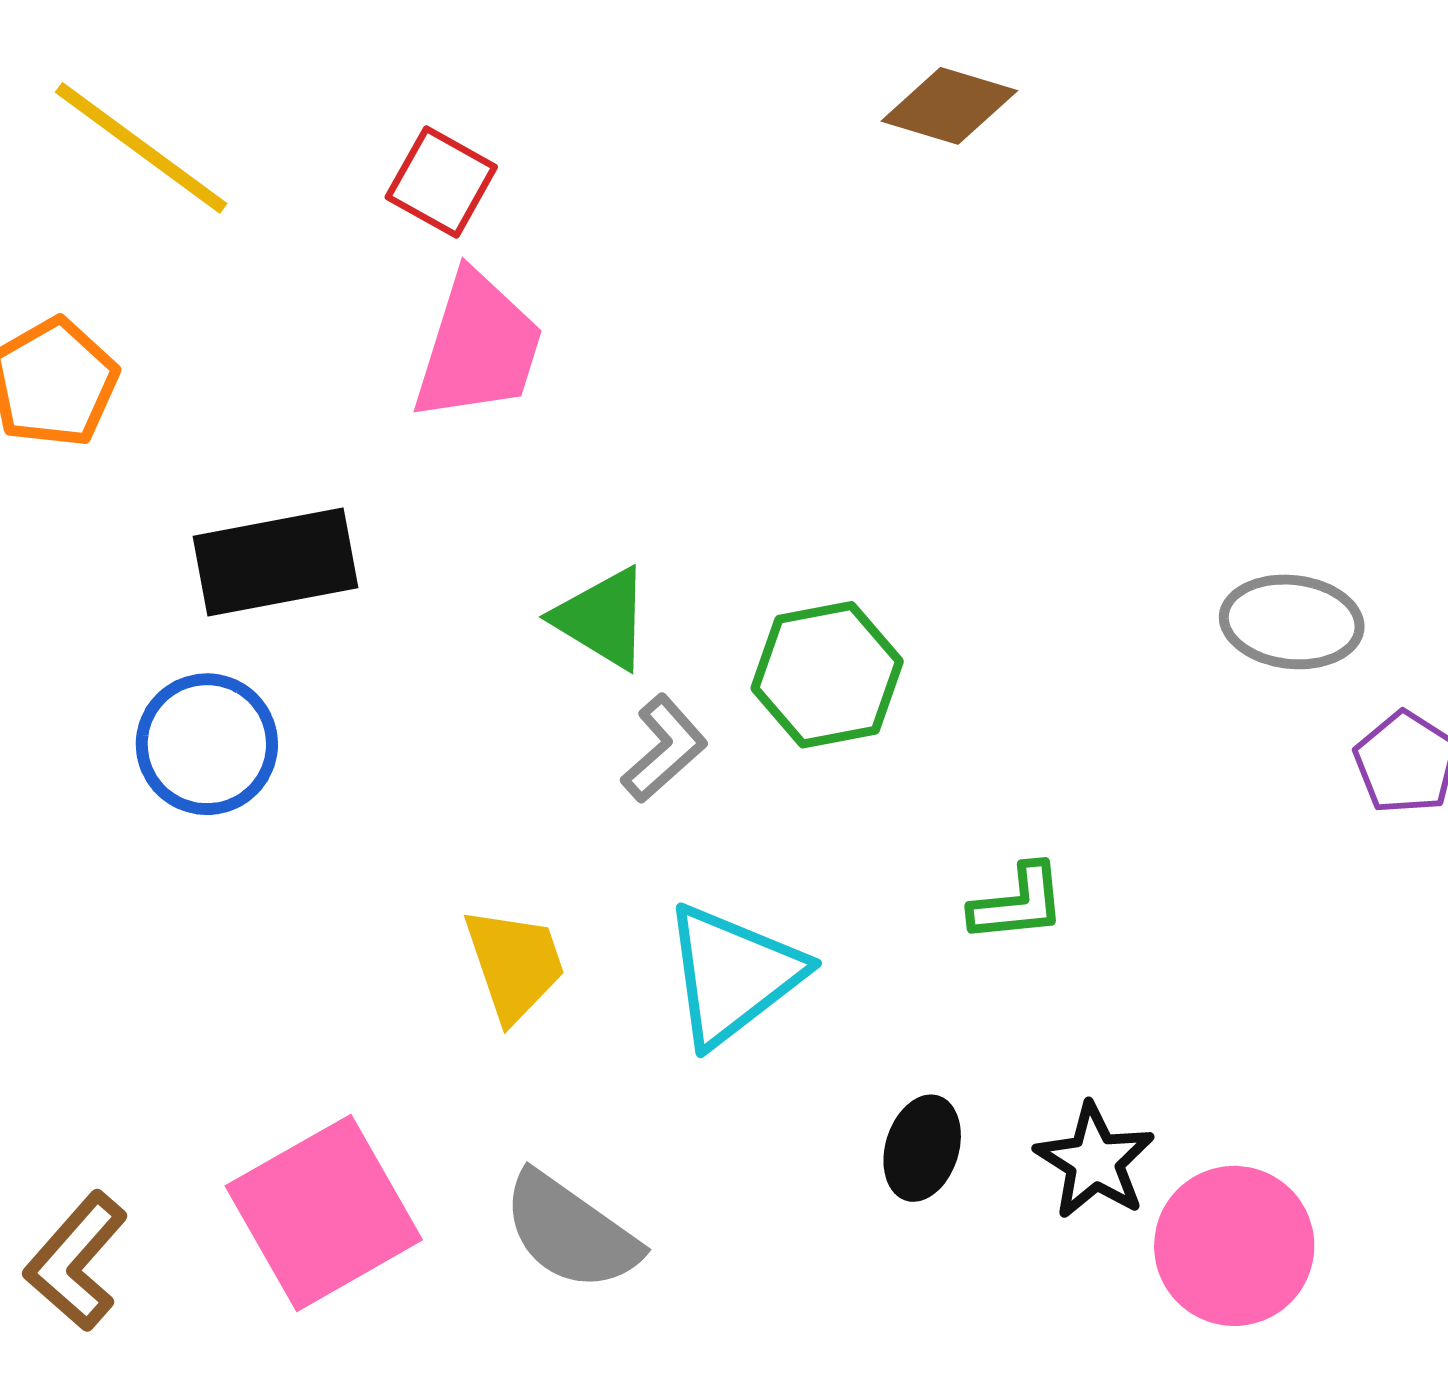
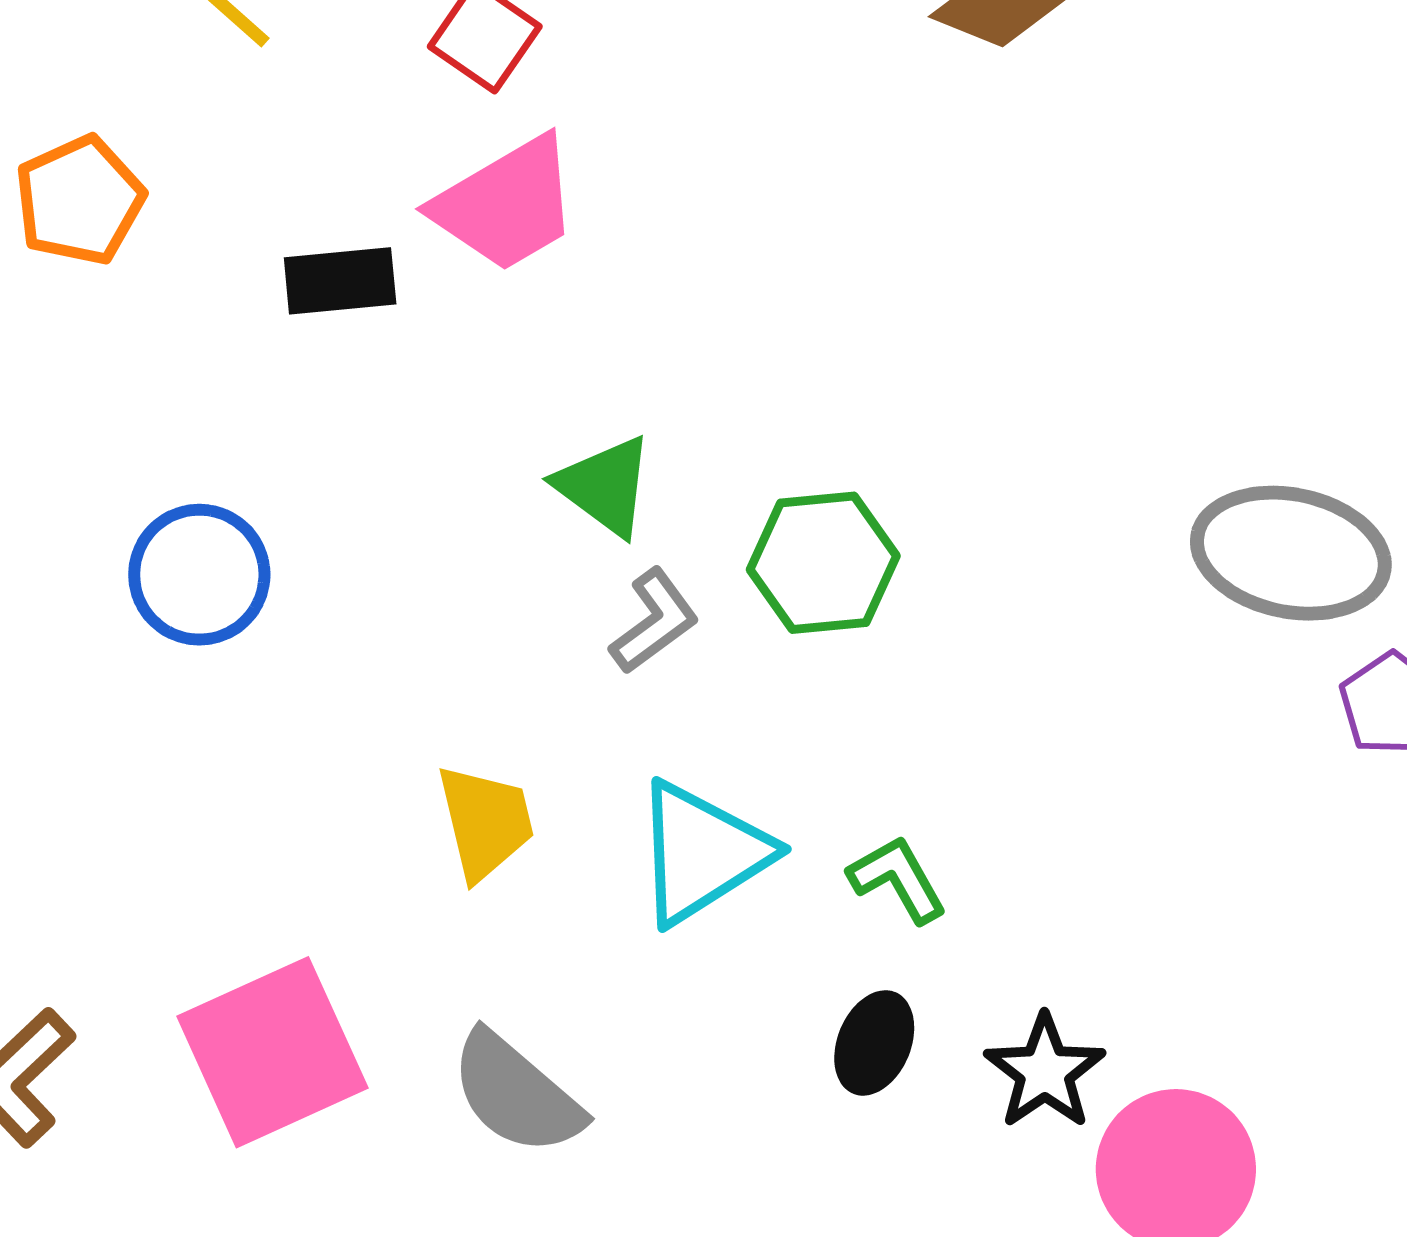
pink trapezoid: (478, 347) -> (506, 204), turned 37
black rectangle: (276, 562) -> (340, 281), moved, size x0.7
gray ellipse: (1292, 622) -> (1291, 553), size x1.4
green L-shape: (1018, 903) -> (898, 879), moved, turned -119

